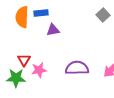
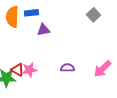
red triangle: (24, 60) -> (17, 70), moved, turned -32
purple semicircle: (77, 68) -> (67, 68), size x0.6

